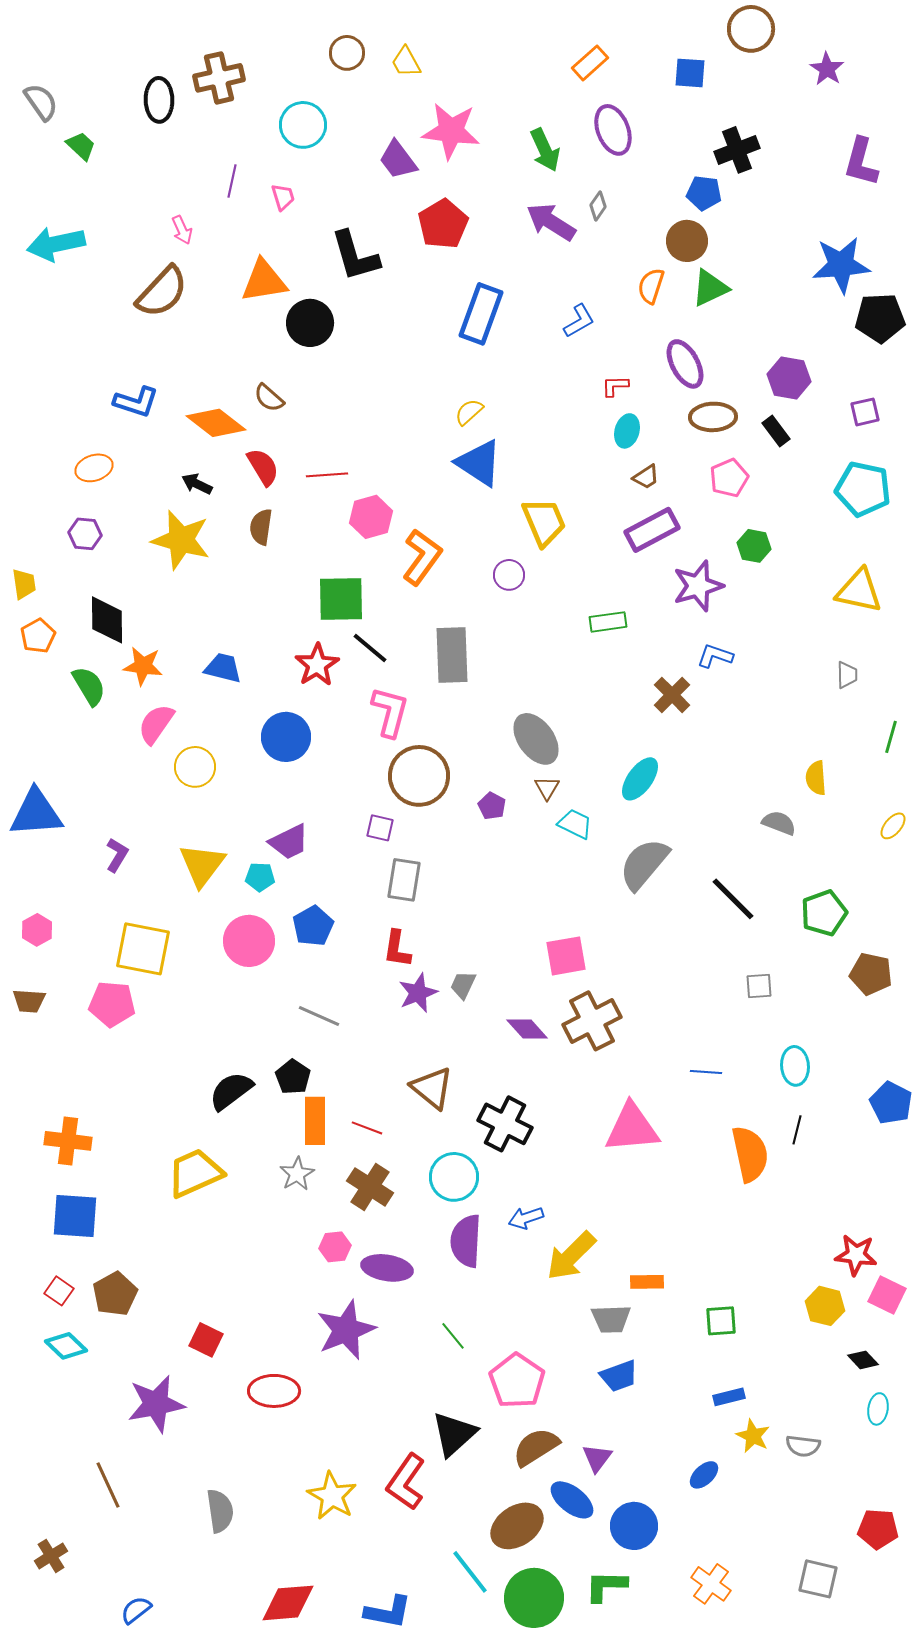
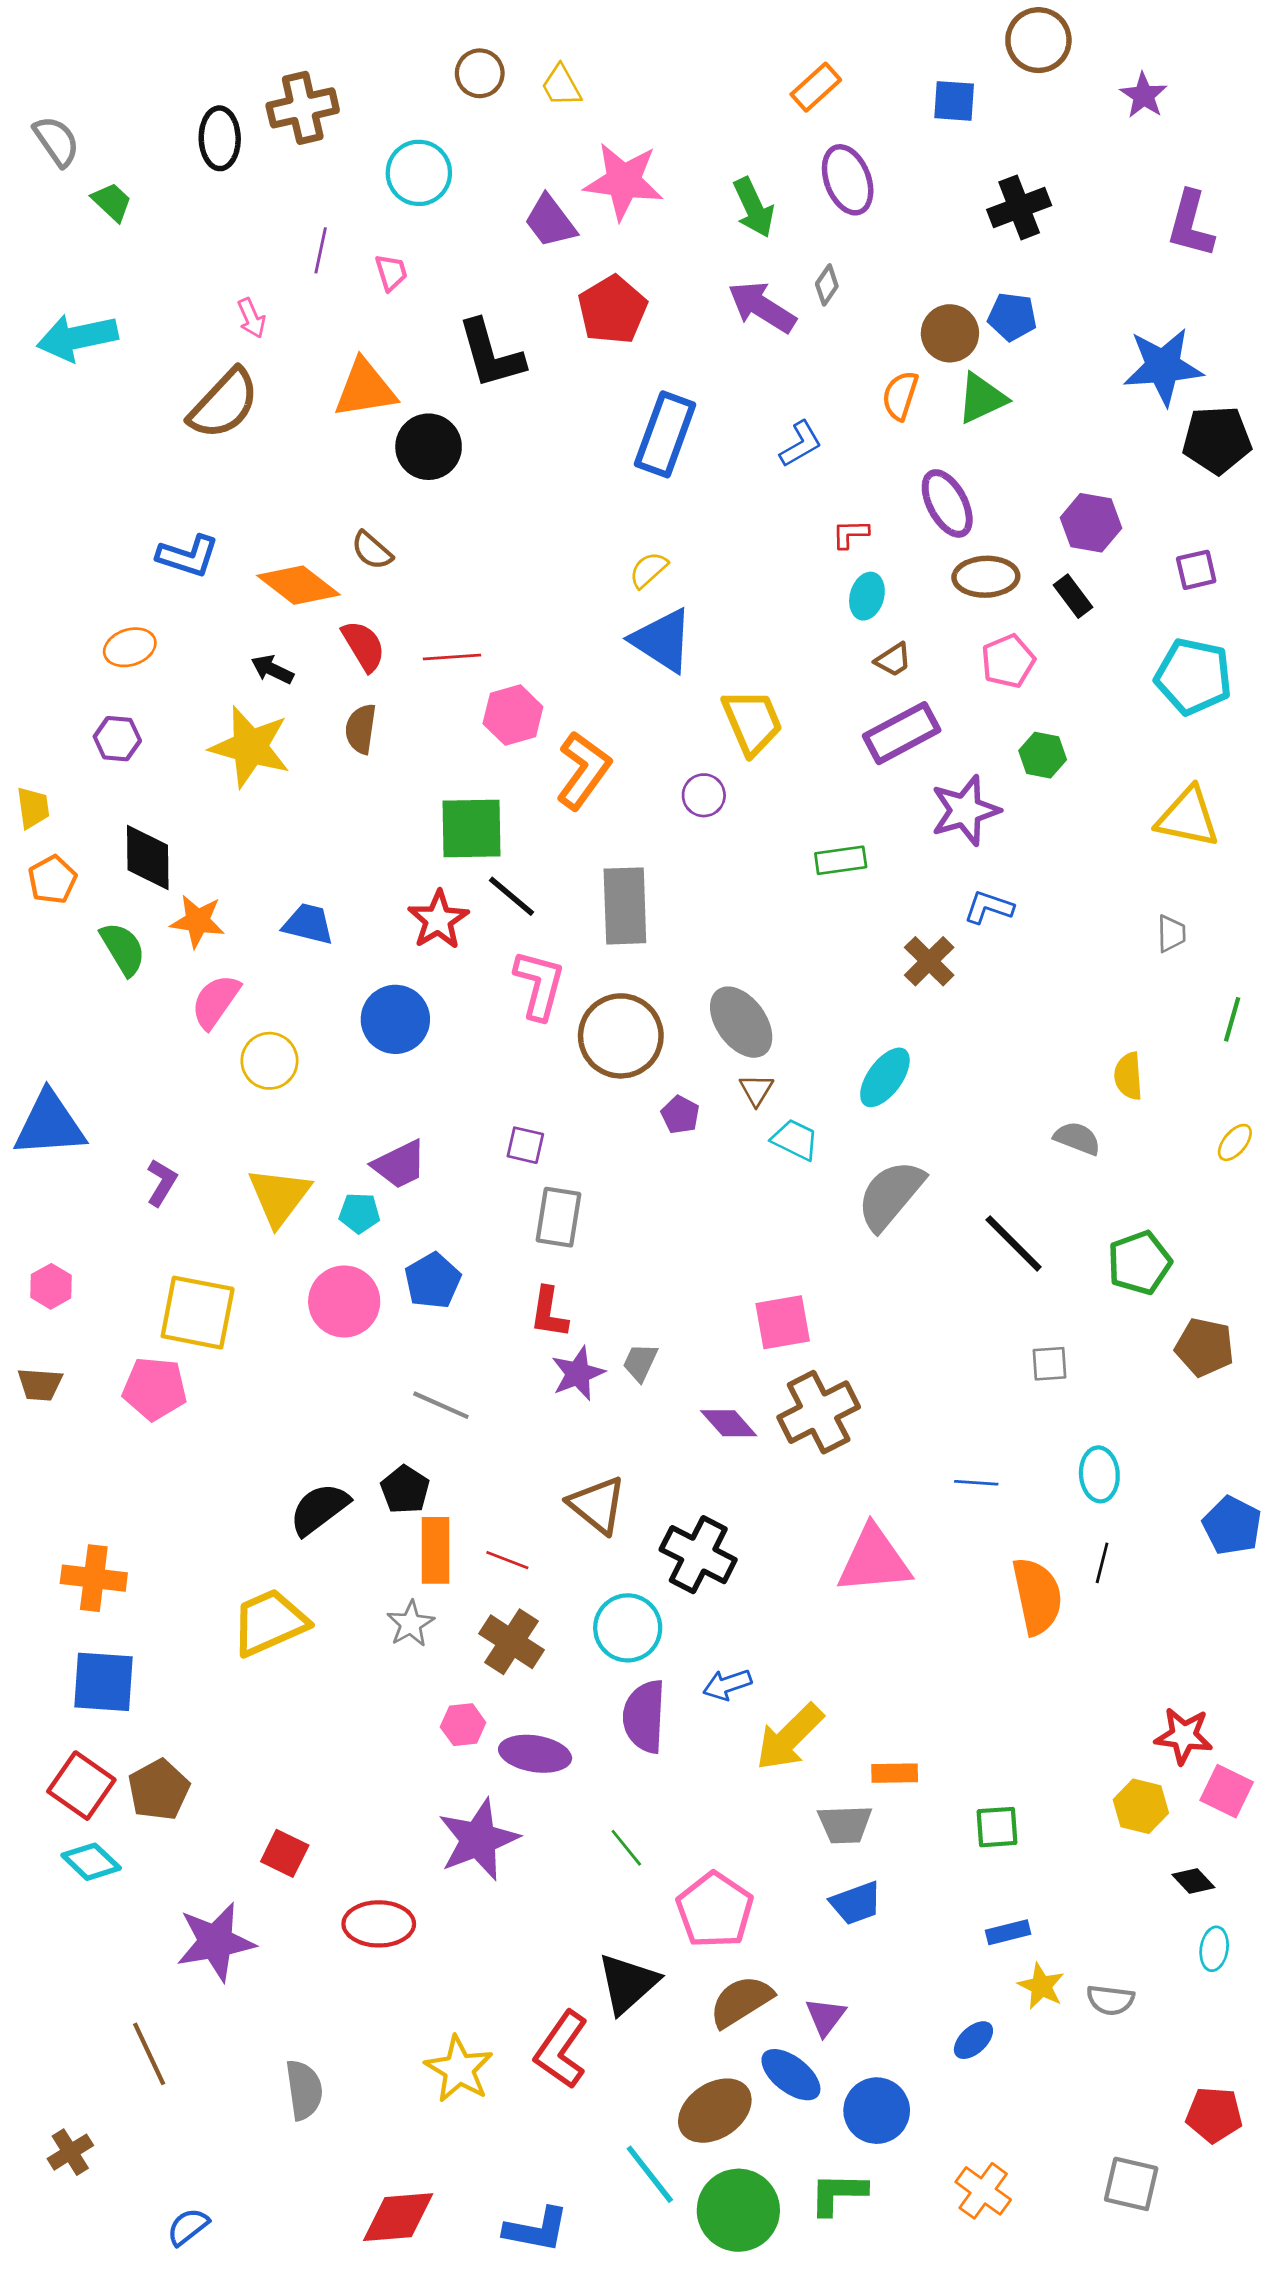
blue pentagon: (704, 193) -> (1012, 317), moved
brown circle: (419, 776) -> (621, 1036), moved
red square: (59, 1291) -> (81, 1786), size x1.6

